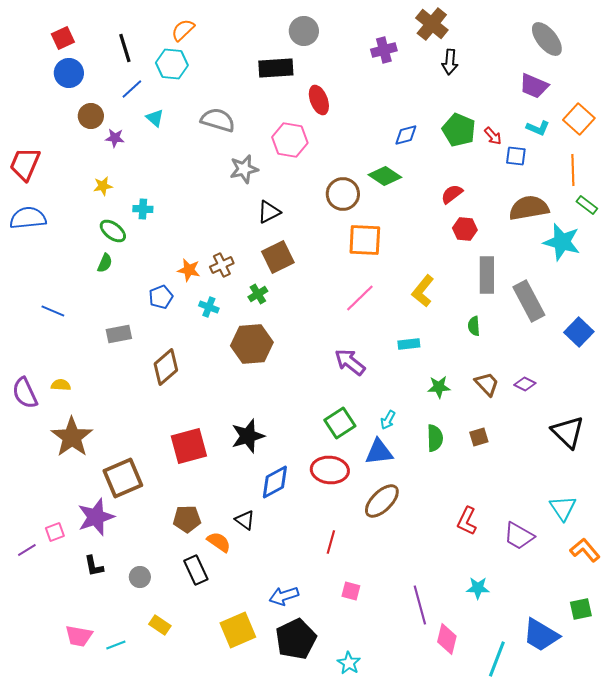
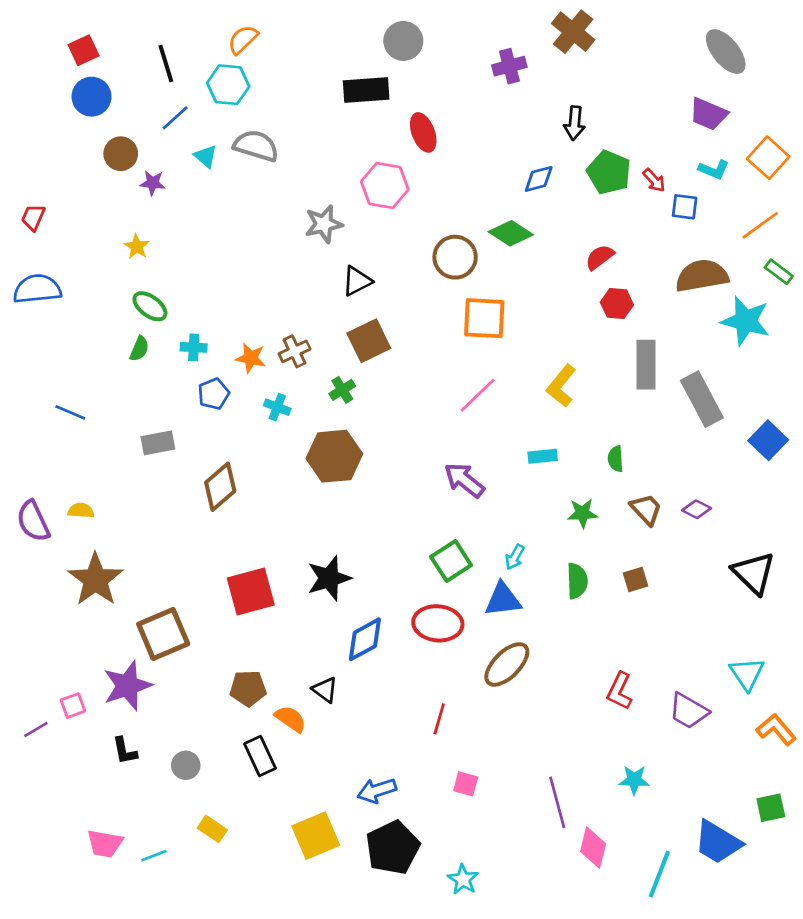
black arrow: (450, 62) -> (574, 123), moved
gray semicircle: (218, 120) -> (256, 146), moved
red trapezoid: (25, 164) -> (33, 217), size x0.6
orange line: (573, 170) -> (760, 225), turned 56
yellow star: (103, 186) -> (137, 247), turned -30
cyan cross: (143, 209) -> (194, 347), moved
green semicircle: (474, 326) -> (616, 459), moved

